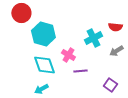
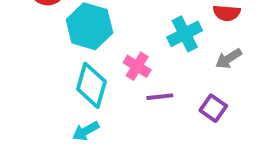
cyan diamond: (44, 65) -> (91, 85), turned 35
purple square: (110, 85) -> (213, 108), moved

